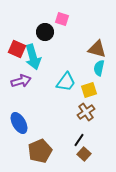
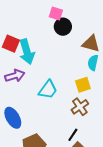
black circle: (45, 32) -> (63, 27), moved
cyan trapezoid: (66, 82) -> (48, 90), moved

